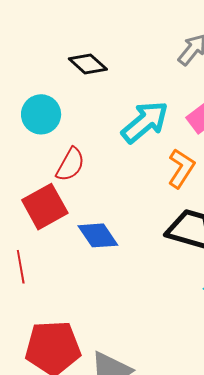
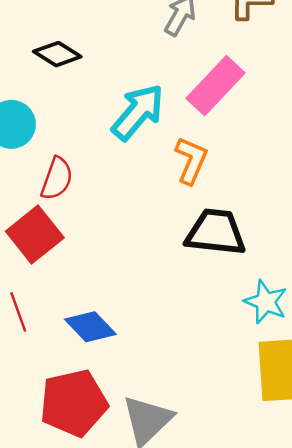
blue diamond: (98, 235) -> (90, 327), moved

